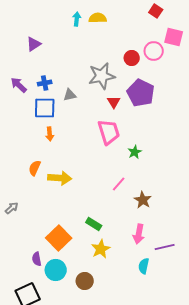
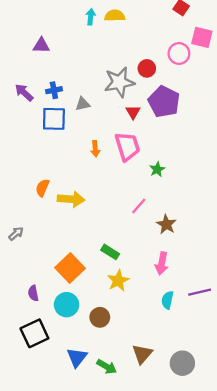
purple triangle: (34, 44) -> (41, 45), turned 35
red circle: (132, 58) -> (147, 68), moved
orange arrow: (50, 134) -> (95, 149), moved
purple line: (165, 247) -> (200, 292), moved
purple semicircle: (37, 259) -> (33, 293), moved

